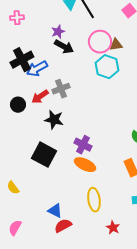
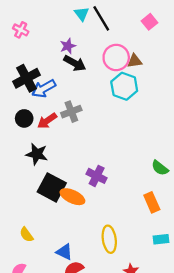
pink cross: (17, 18) -> (21, 30), turned 32
black circle: (18, 105) -> (24, 118), moved
black star: (54, 120) -> (37, 154), moved
orange ellipse: (85, 165) -> (72, 197), moved
yellow semicircle: (13, 188) -> (26, 235), moved

